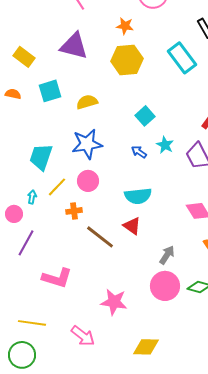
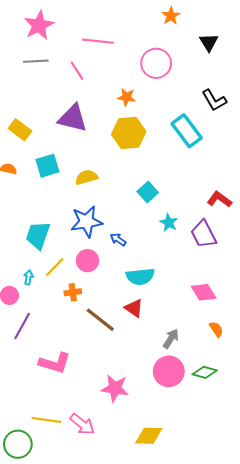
blue arrow: (139, 152) -> (118, 240), moved
yellow line: (32, 323) -> (46, 420), moved

